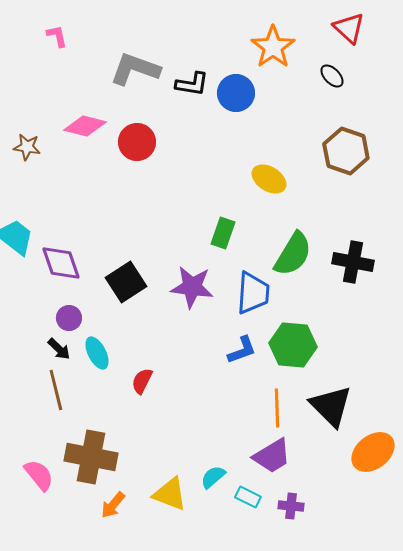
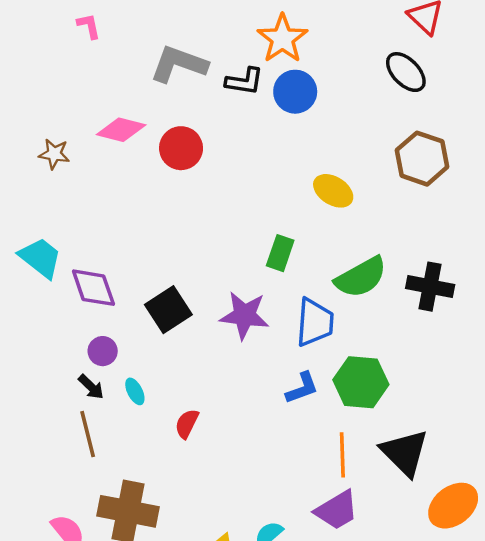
orange star: (273, 47) -> (282, 39), moved
black ellipse: (332, 76) -> (406, 72), size x1.5
green semicircle: (293, 254) -> (361, 277), turned 30
cyan ellipse: (97, 353) -> (135, 391), size x0.7

